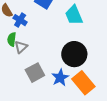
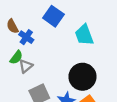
green semicircle: (12, 39) -> (16, 57), turned -152

